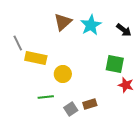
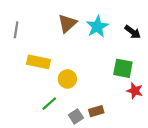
gray line: (18, 43) -> (16, 30), moved, turned 35
green line: (46, 97) -> (49, 104), turned -35

